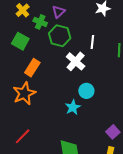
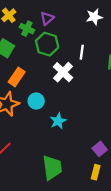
cyan circle: (86, 91) -> (36, 101), moved

